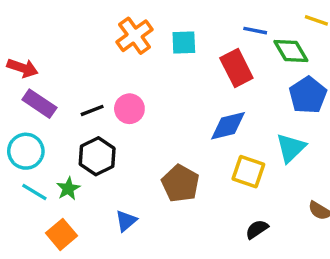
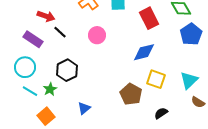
red arrow: (22, 68) -> (46, 16), moved
pink circle: (129, 109) -> (97, 35), moved
black line: (92, 110) -> (60, 32), moved, turned 64
cyan triangle: (291, 148) -> (189, 80), moved
brown pentagon: (180, 183) -> (131, 94), moved

